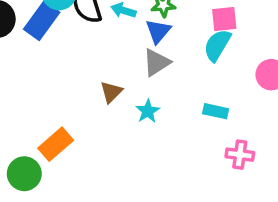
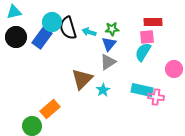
brown triangle: (111, 92) -> (82, 79), size x1.6
cyan rectangle: (216, 111) -> (142, 90), size x1.5
pink cross: (240, 155) -> (156, 97), moved

